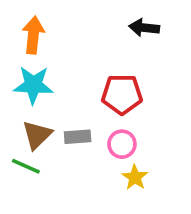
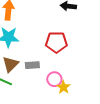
pink circle: (122, 144) -> (54, 79), moved

